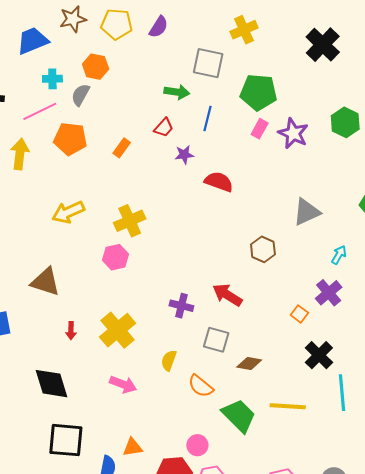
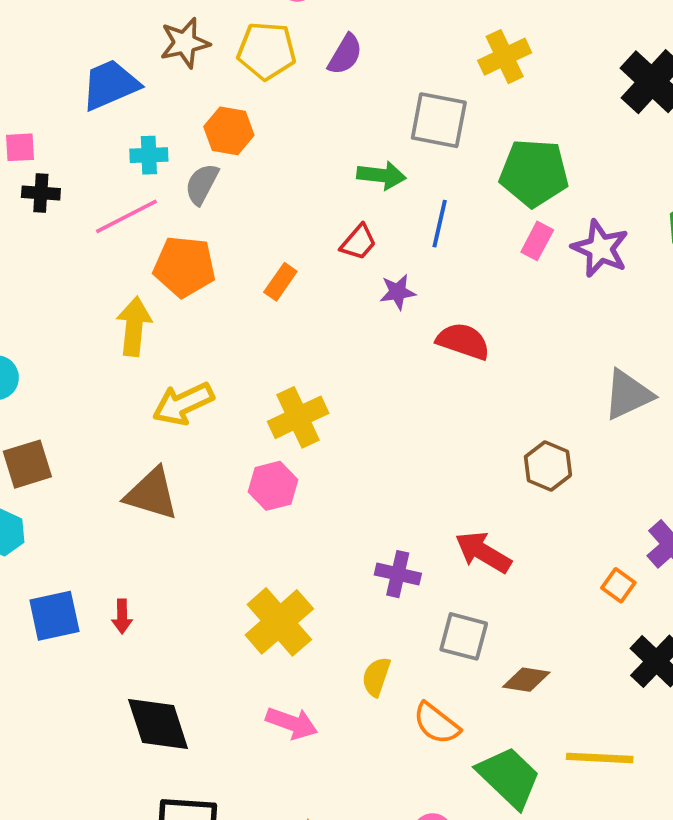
yellow arrow: (20, 154) -> (134, 326), moved
brown triangle: (45, 282) -> (152, 494), moved
red arrow: (71, 331) -> (122, 616), moved

